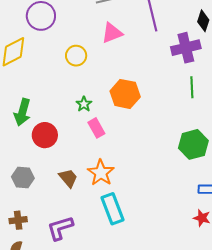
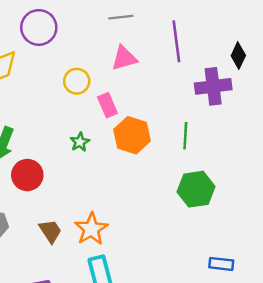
green line: (192, 87) -> (185, 136), moved
pink rectangle: (96, 128) -> (107, 105), moved
green hexagon: (193, 144) -> (196, 189), moved

